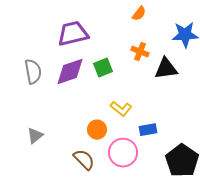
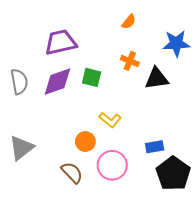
green square: (103, 68) -> (92, 77), turned 36
blue rectangle: (148, 130) -> (155, 147), moved
gray triangle: (35, 136) -> (21, 148), size x1.5

